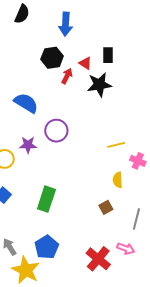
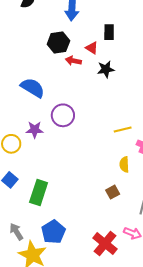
black rectangle: (108, 55) -> (109, 32), moved
red arrow: (67, 76) -> (73, 61), turned -105
black star: (99, 85) -> (106, 69), size x0.7
green rectangle: (46, 199) -> (39, 193), moved

